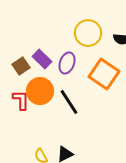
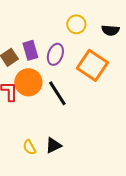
yellow circle: (88, 33) -> (76, 24), size x0.7
purple rectangle: (42, 59) -> (30, 50), turned 30

